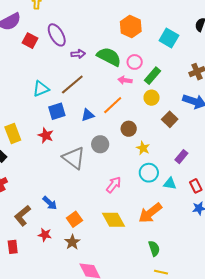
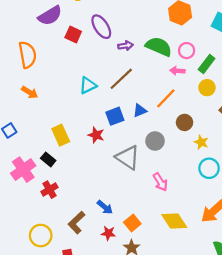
blue square: (57, 111) -> (115, 116), moved
pink arrow: (114, 185) -> (160, 182), moved, turned 114
red star: (45, 235) -> (108, 233), moved

